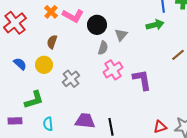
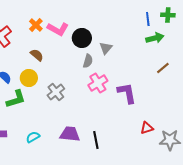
green arrow: (155, 25) -> (155, 38), moved
brown semicircle: (52, 42) -> (37, 55), turned 112
green L-shape: (34, 100) -> (16, 99), moved
cyan semicircle: (48, 124) -> (33, 137), turned 64
red triangle: (160, 127) -> (147, 128), moved

